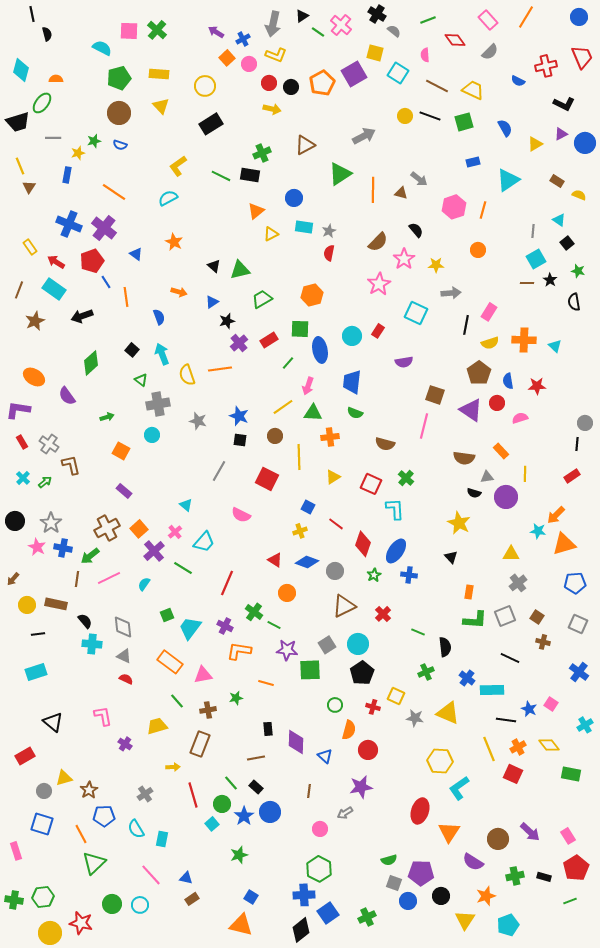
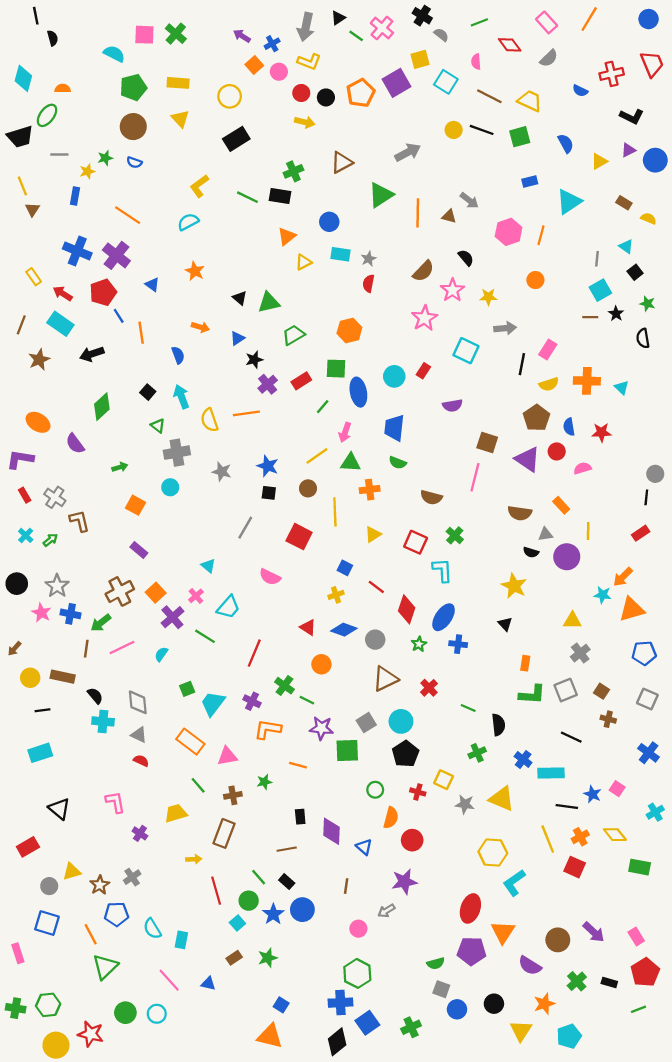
yellow square: (375, 53) -> (420, 59), turned -30
gray cross: (145, 794) -> (132, 877), moved
purple pentagon: (421, 873) -> (472, 951), moved
green cross: (515, 876) -> (577, 981), turned -30
brown rectangle: (192, 899) -> (234, 958), moved

